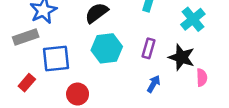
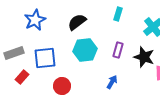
gray rectangle: (26, 37) -> (14, 53), moved
blue arrow: (154, 84) -> (112, 82), moved

